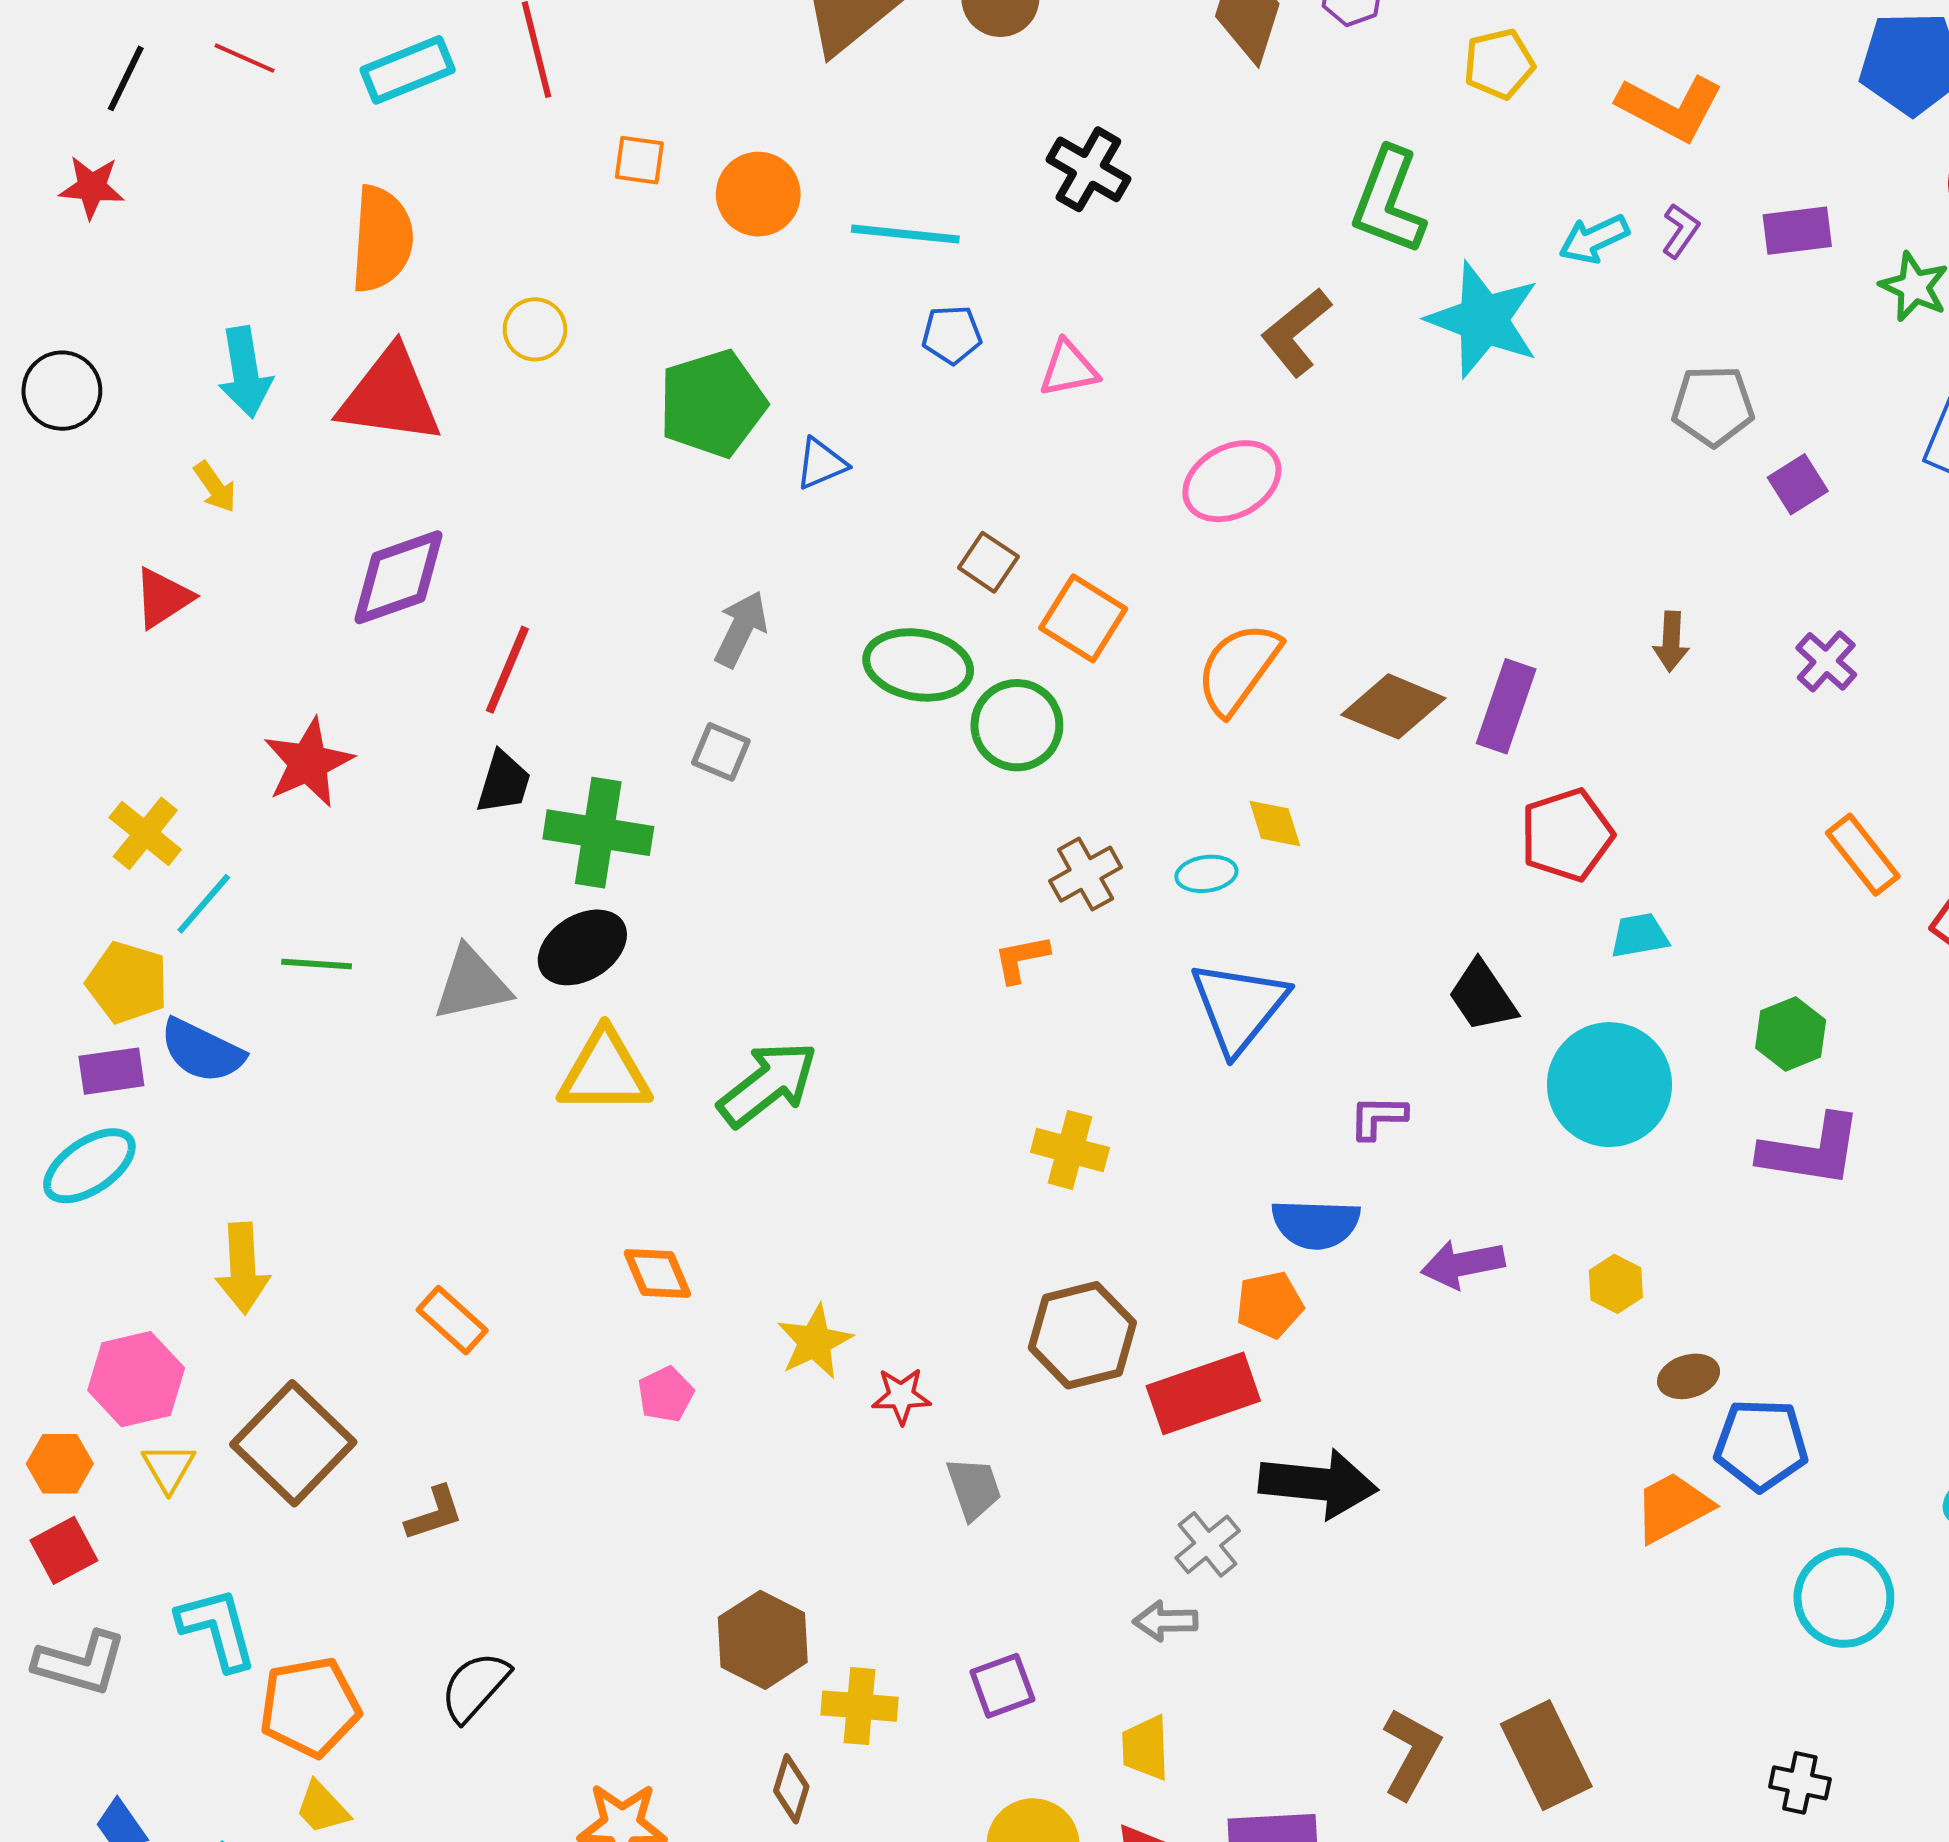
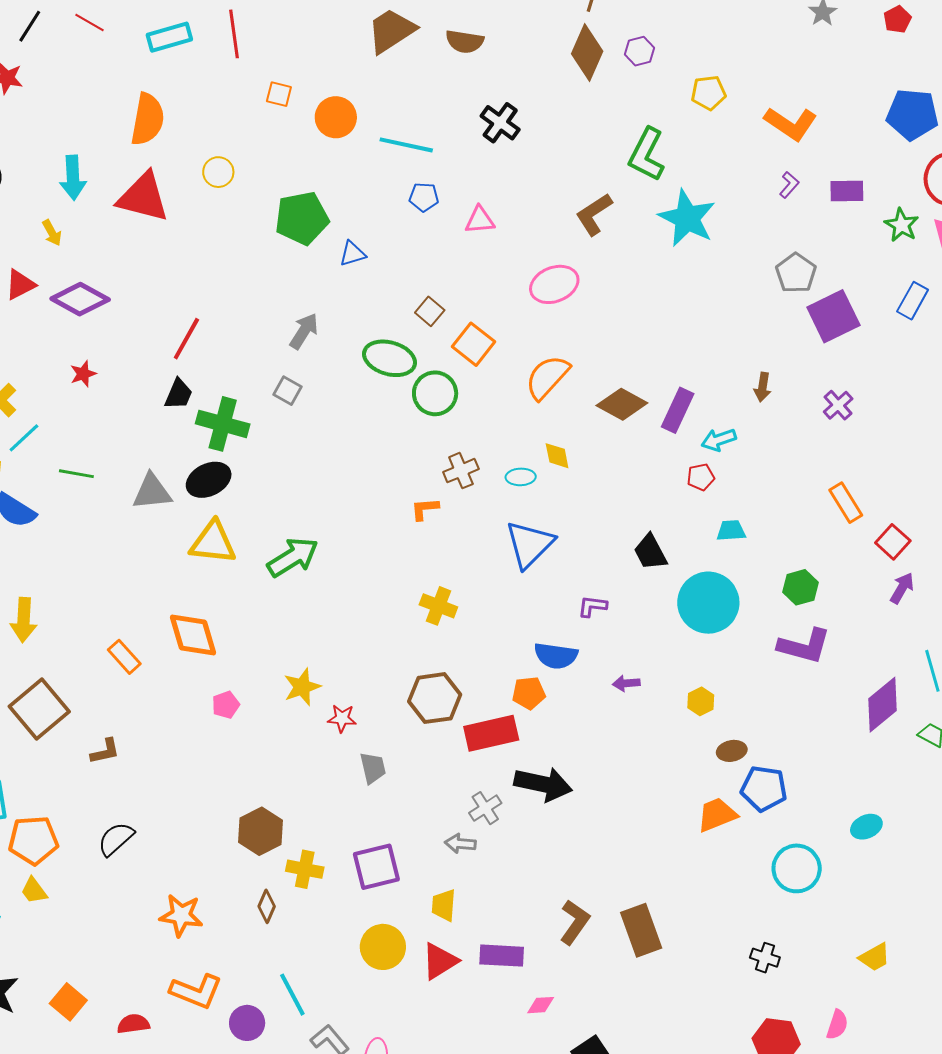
cyan arrow: (1594, 239) -> (719, 440), moved
gray pentagon: (1713, 406) -> (796, 273), turned 30
purple square: (1798, 484) -> (833, 316), size x1.8
purple diamond: (398, 577) -> (80, 299), moved, turned 42
red star: (308, 763) -> (83, 374), size x0.6
red pentagon: (1567, 835) -> (701, 477), size x0.6
purple arrow: (1463, 1264) -> (626, 683), size x0.7
orange diamond: (657, 1273) -> (193, 635), moved, size x1.5
purple square: (1002, 1686) -> (376, 867), size x1.5

